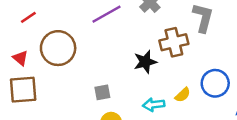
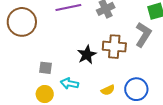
black star: (145, 62) -> (87, 55), turned -30
cyan arrow: (154, 105) -> (69, 83), moved

